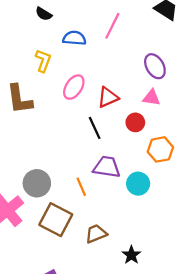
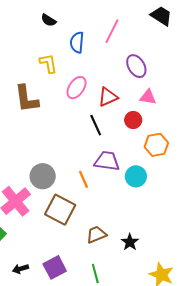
blue semicircle: (74, 38) -> (77, 42), turned -90
yellow L-shape: (43, 61) -> (48, 63), turned -30
purple ellipse: (155, 66) -> (136, 66), moved
brown trapezoid: (96, 234) -> (96, 234), moved

